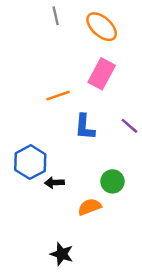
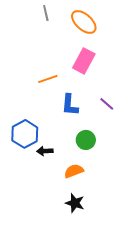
green circle: (112, 181) -> (86, 140), moved
black star: (62, 254) -> (75, 203), moved

